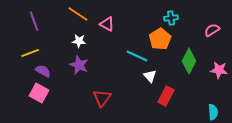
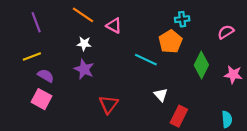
white triangle: (150, 76) -> (161, 95), moved
red rectangle: (166, 96) -> (179, 116), moved

